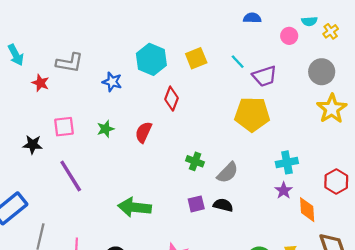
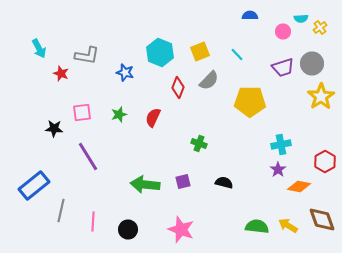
purple trapezoid: (265, 76) -> (283, 68), moved
gray semicircle: (228, 173) -> (209, 80), moved
purple square: (196, 204) -> (183, 182), moved
orange diamond: (307, 210) -> (299, 186), turned -75

